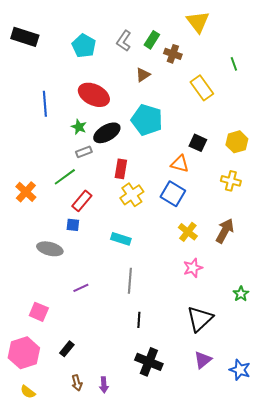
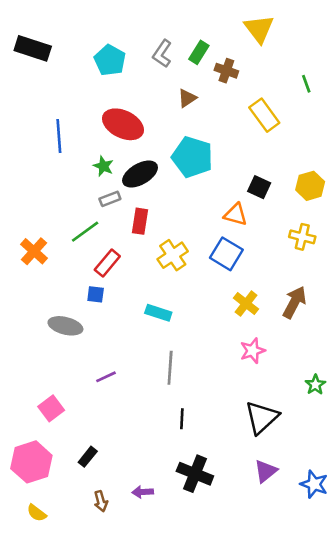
red rectangle: (121, 169) -> (140, 221), moved
pink square: (39, 312) -> (51, 408), turned 30
purple arrow: (104, 385) -> (143, 492), moved, turned 91

